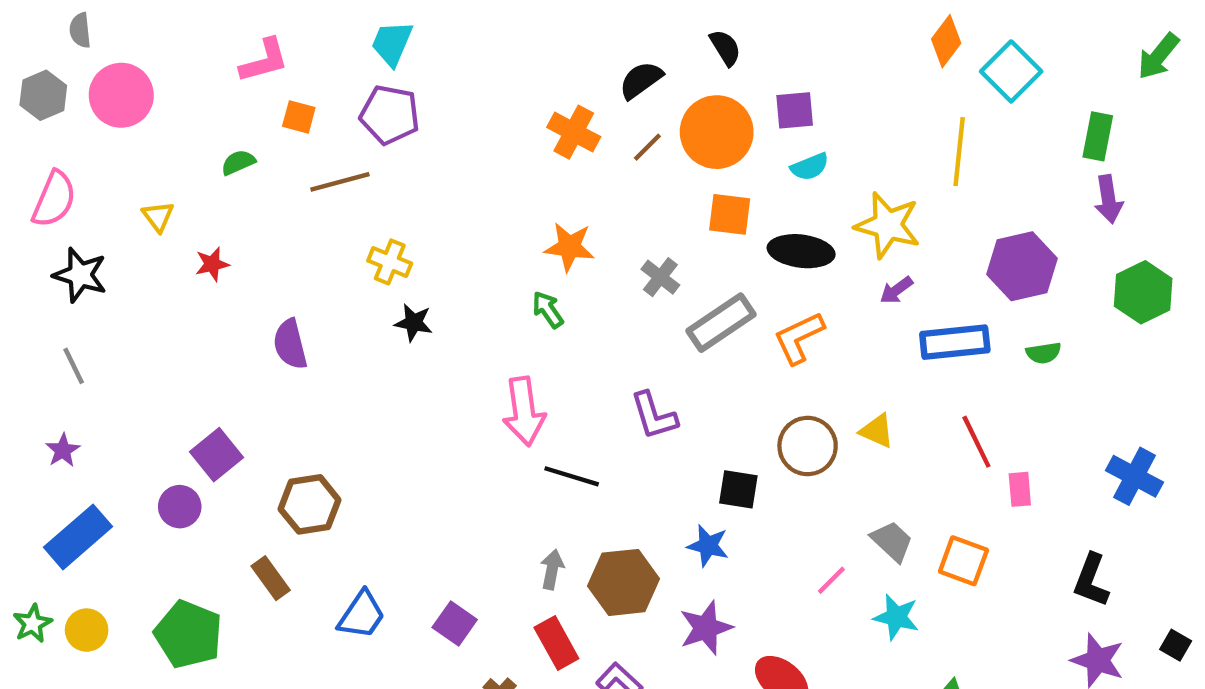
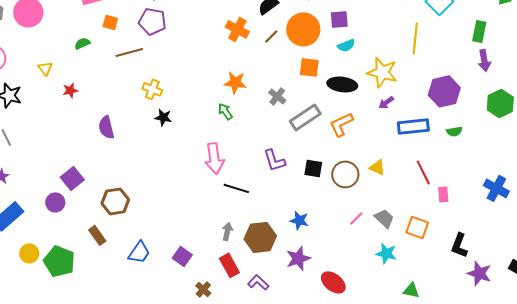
black square: (738, 489) -> (313, 168), moved
pink line: (831, 580) -> (356, 218), moved
black L-shape: (1091, 580) -> (459, 245), moved
yellow circle: (87, 630) -> (29, 253), moved

